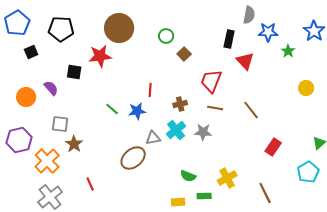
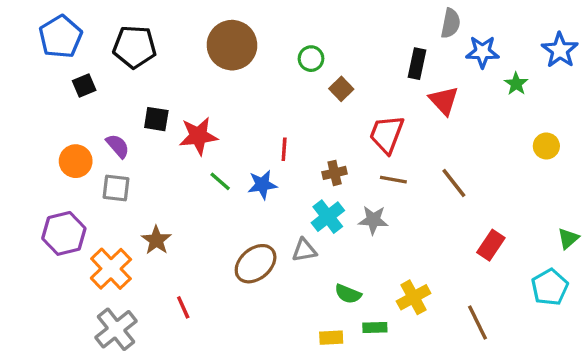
red star: (100, 56) -> (198, 136), moved
gray square: (60, 124) -> (116, 188), moved
gray triangle: (153, 138) -> (304, 250), moved

